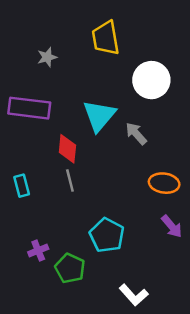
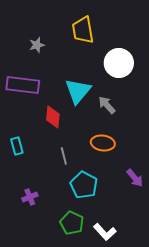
gray line: (70, 181) -> (64, 156), moved
orange ellipse: (164, 183) -> (103, 143), moved
green pentagon: (70, 268) -> (72, 223), moved

